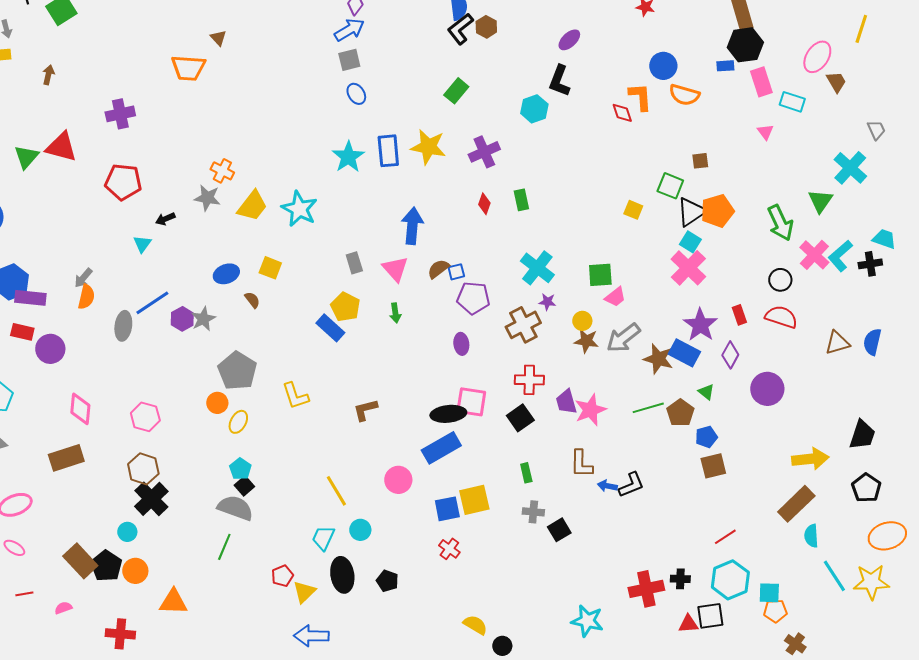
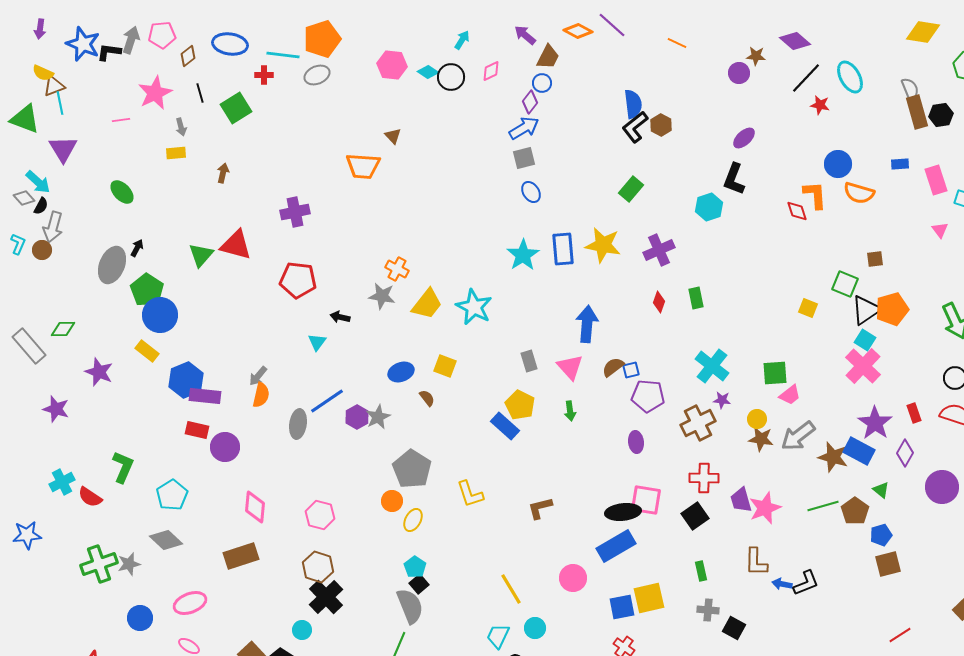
black hexagon: (745, 45) -> (941, 115), moved, size x0.7
black arrow: (165, 219) -> (340, 317), turned 36
gray semicircle: (235, 508) -> (410, 606), turned 48
black square: (559, 530) -> (734, 628), turned -30

